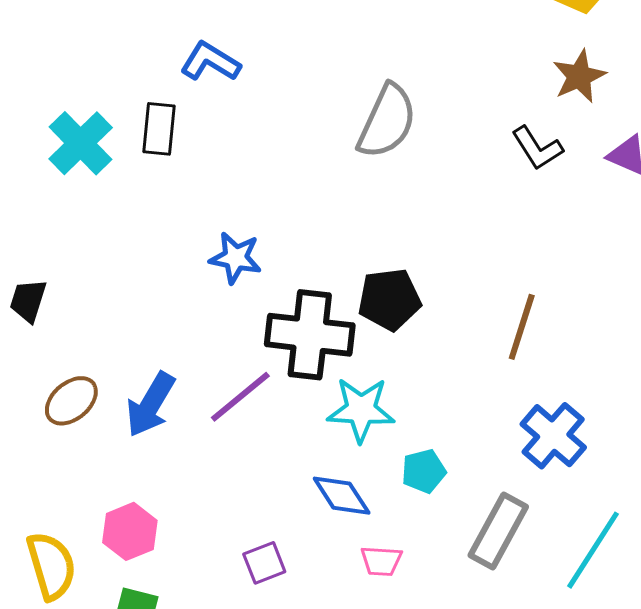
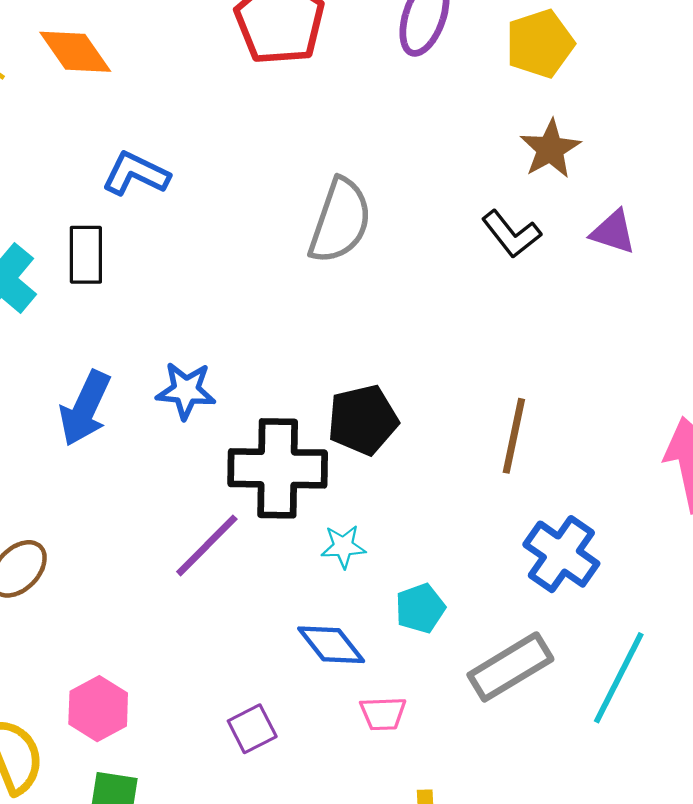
blue arrow: (151, 405) -> (85, 408), moved
cyan star: (361, 410) -> (343, 546), size x0.6
gray rectangle: (498, 531) -> (510, 667), turned 36

